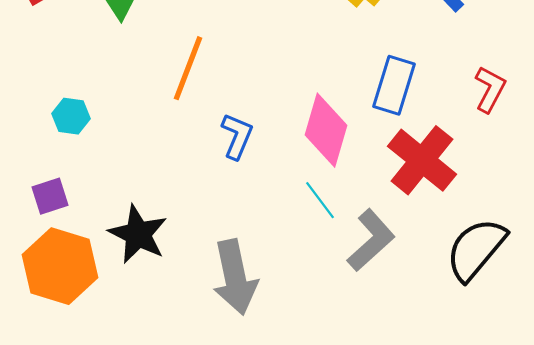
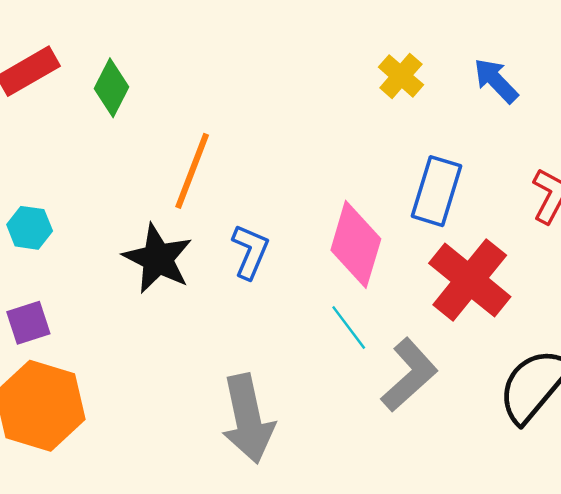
cyan hexagon: (71, 116) -> (30, 228), moved
black star: (138, 234) -> (158, 259), moved

